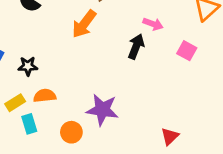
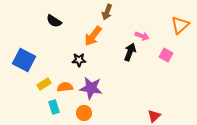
black star: (28, 66) -> (79, 60), moved
yellow rectangle: (15, 103) -> (44, 84), moved
purple star: (102, 110) -> (91, 88), moved

